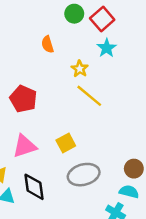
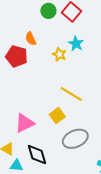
cyan star: (107, 48) -> (76, 44), moved
yellow line: (89, 96) -> (71, 94), moved
red pentagon: (23, 99) -> (16, 56), moved

